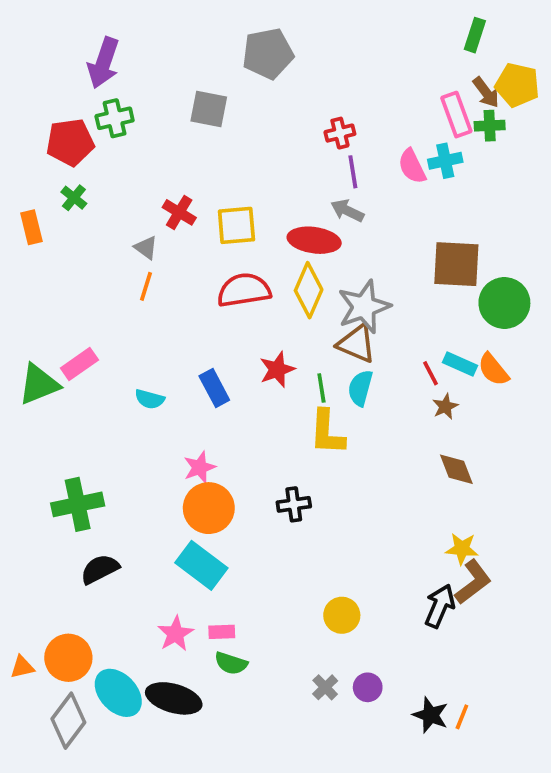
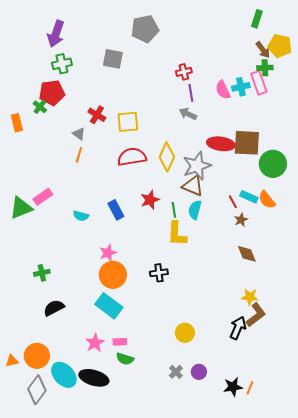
pink rectangle: (456, 115) -> (259, 83), moved
red pentagon: (70, 142) -> (52, 93), moved
red ellipse: (314, 240) -> (221, 144), moved
green cross: (78, 504) -> (42, 273), size x0.6
black star: (430, 715) -> (233, 387), turned -30

